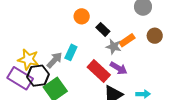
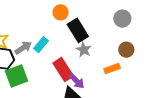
black rectangle: (103, 29) -> (78, 30), size x1.6
orange rectangle: (127, 40) -> (112, 69), moved
purple arrow: (119, 68) -> (77, 81), moved

